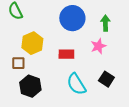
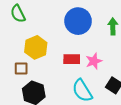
pink star: (98, 46) -> (94, 61), moved

